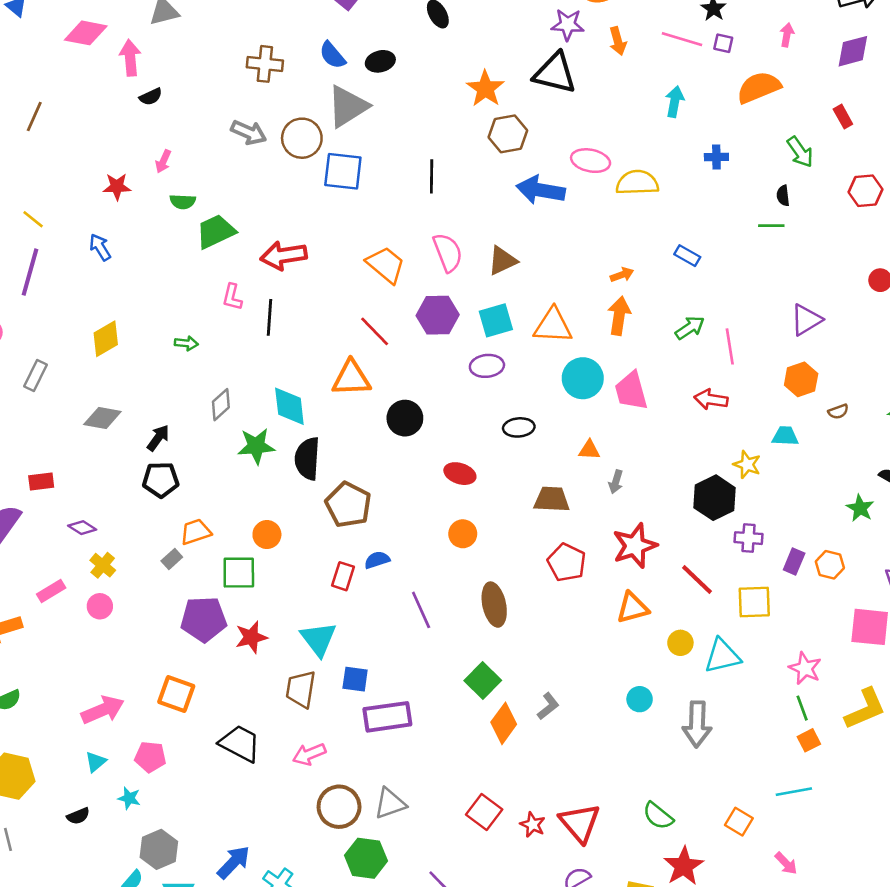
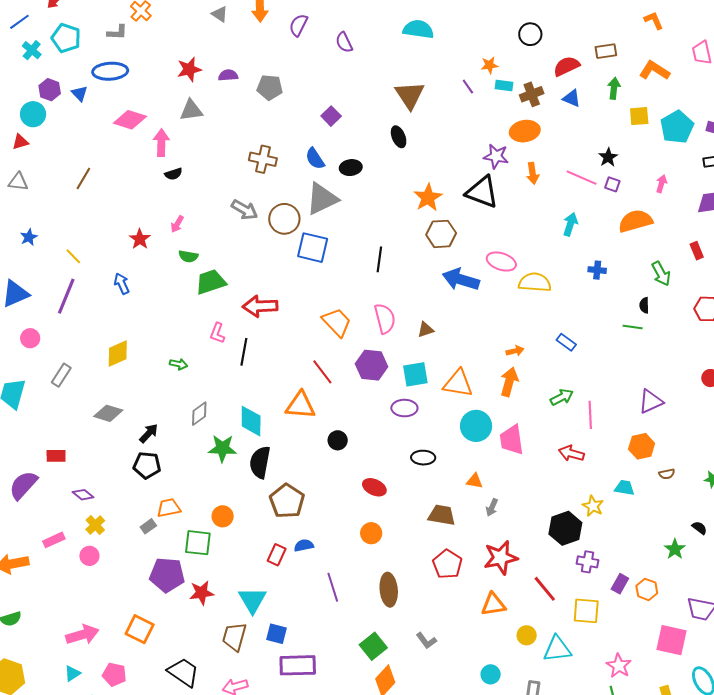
red star: (117, 187) -> (140, 239), turned 30
brown triangle: (502, 261) -> (426, 330), size x0.7
black circle: (405, 418) -> (338, 440), size x0.7
gray L-shape: (548, 706) -> (426, 641), moved, turned 85

